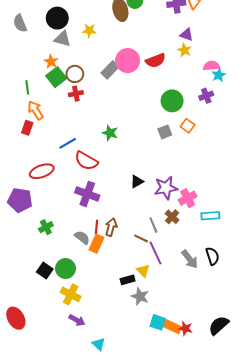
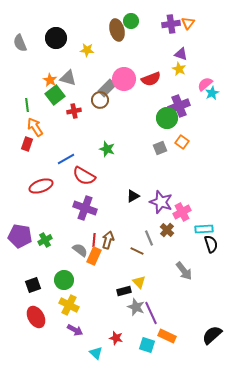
gray triangle: (62, 39) -> (68, 78), moved
pink semicircle: (211, 66) -> (205, 84), turned -35
brown circle: (75, 74) -> (100, 100), moved
purple cross: (206, 96) -> (179, 106), moved, size x1.5
purple star: (166, 188) -> (161, 202), turned 30
purple pentagon: (20, 200) -> (20, 236), moved
purple line: (156, 253) -> (151, 313), moved
black semicircle: (212, 256) -> (211, 244), moved
black square: (45, 271) -> (33, 285), moved, turned 35
red ellipse: (16, 318) -> (36, 317), moved
cyan square: (158, 322) -> (147, 345), moved
red star: (186, 328) -> (116, 338), moved

